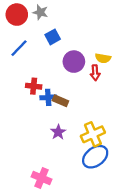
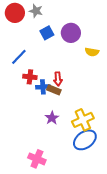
blue line: (19, 48) -> (19, 57), moved
purple circle: (74, 62) -> (71, 33), moved
red arrow: (95, 73) -> (58, 79), moved

